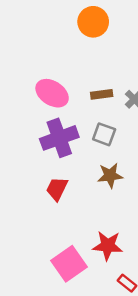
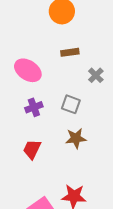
brown rectangle: (102, 94) -> (70, 52), moved
purple cross: (59, 138) -> (34, 107), size x0.6

